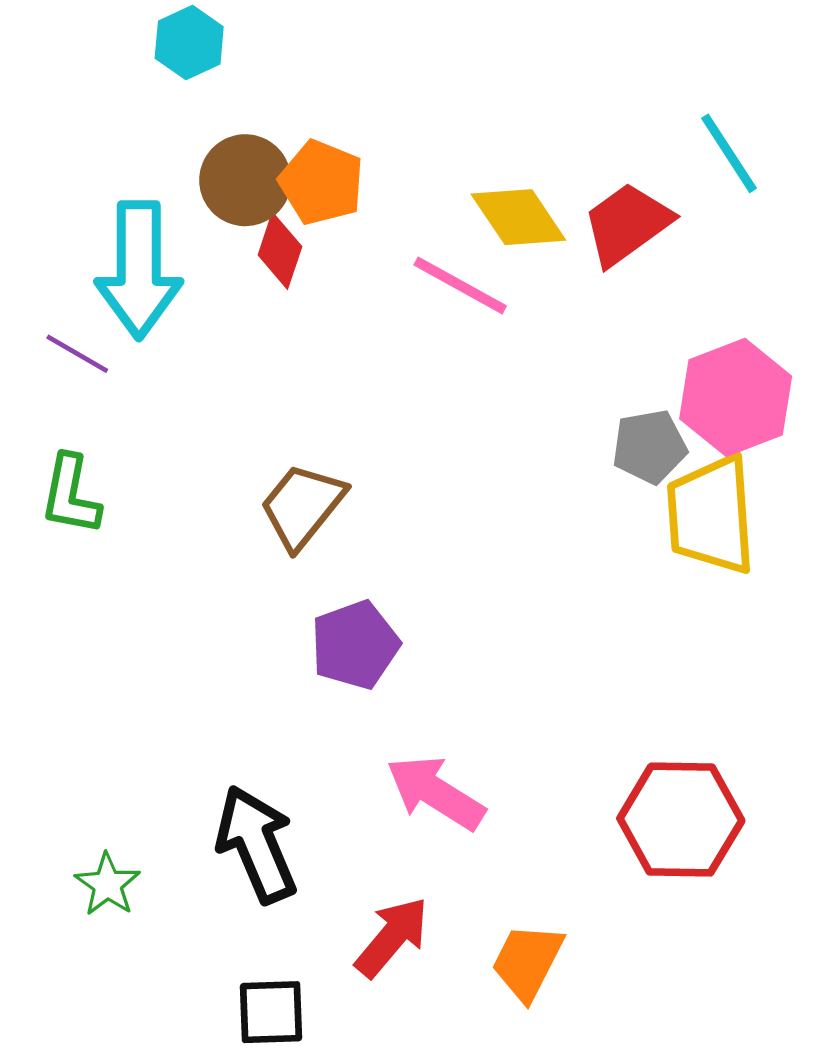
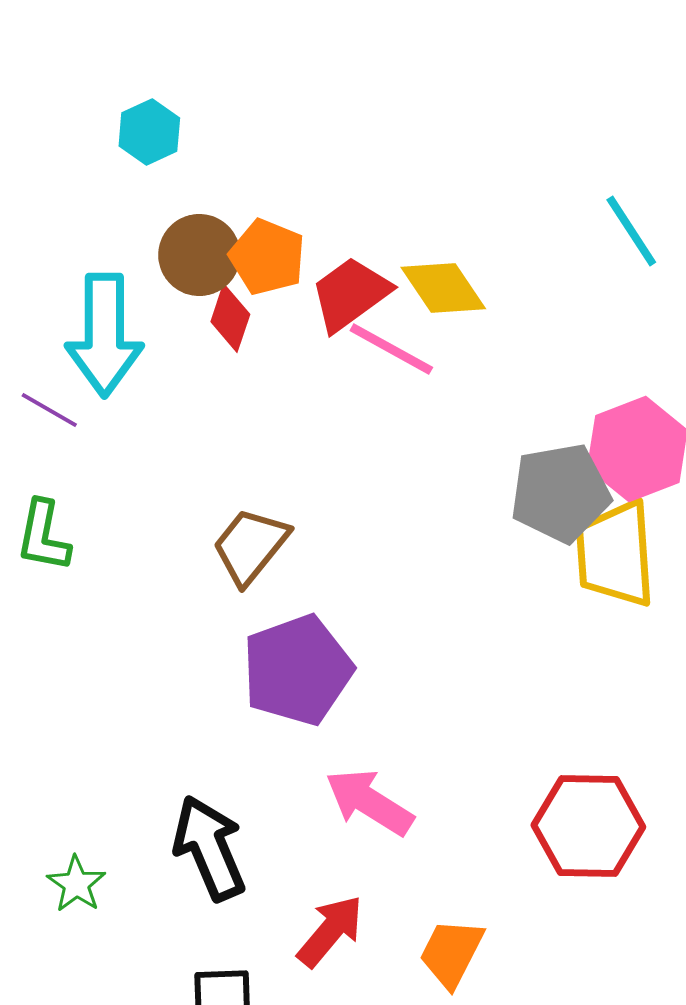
red trapezoid: (627, 224) -> (350, 294), moved
gray pentagon: (649, 447) -> (560, 493), size x1.5
purple pentagon: (355, 645) -> (297, 670), size x1.4

